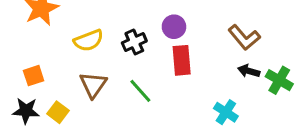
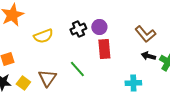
black cross: (134, 42) -> (78, 29), moved
brown triangle: (93, 85) -> (47, 78), moved
cyan cross: (226, 112) -> (133, 83), turned -35

